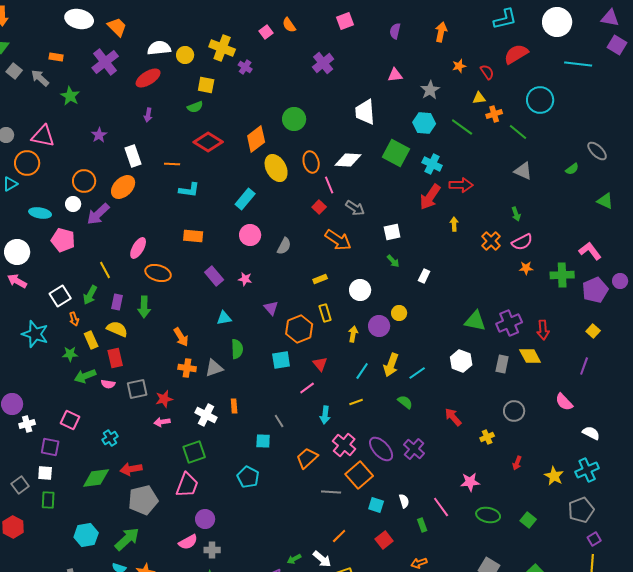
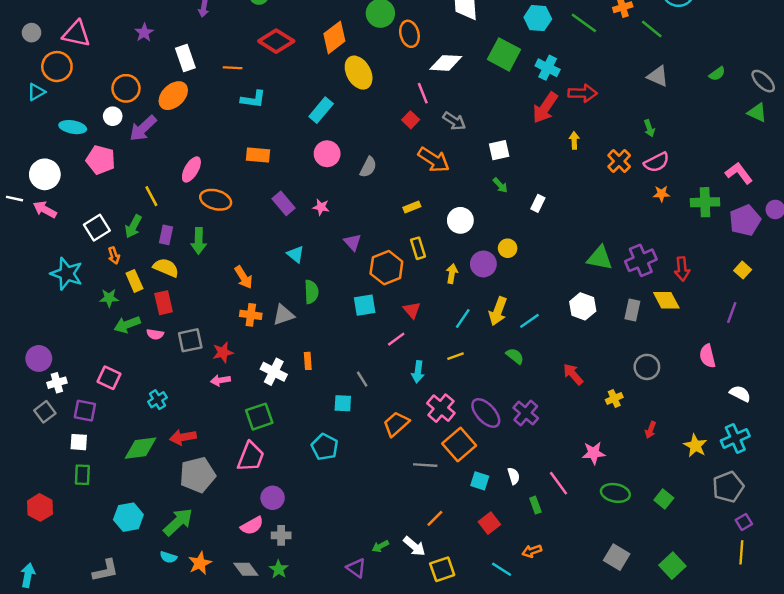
gray ellipse: (597, 151) -> (763, 81), moved
orange ellipse: (311, 162) -> (409, 34), moved
cyan triangle: (224, 318) -> (296, 254), turned 49
pink semicircle: (564, 402) -> (707, 356), turned 30
gray square: (20, 485) -> (45, 412), moved

